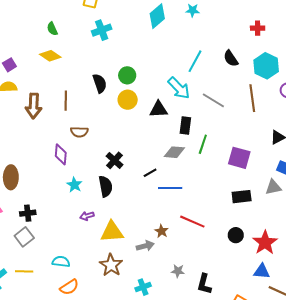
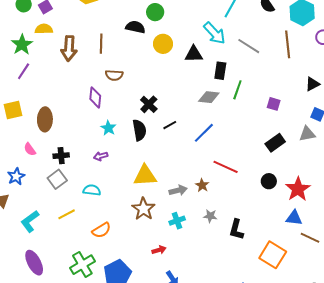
green circle: (127, 75) -> (155, 12), moved
black semicircle: (100, 83) -> (135, 27), turned -60
purple square: (239, 158) -> (274, 104), size x0.6
black line: (150, 173) -> (170, 125), moved
blue line: (170, 188) -> (204, 133), turned -45
black rectangle: (242, 197) -> (275, 143), turned -30
purple arrow: (87, 216) -> (101, 156), moved
brown star: (162, 231) -> (202, 185), moved
cyan semicircle: (61, 262) -> (92, 190), moved
yellow line: (24, 271) -> (67, 214), moved, turned -30
cyan cross: (143, 287) -> (177, 221), moved

